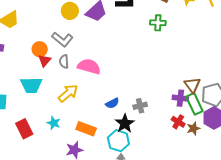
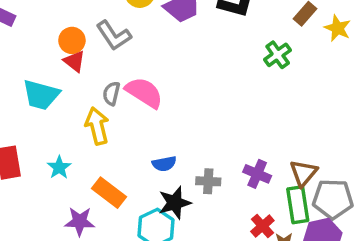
green cross: (158, 23) -> (278, 55), turned 35
red triangle: (45, 61) -> (74, 61), turned -48
gray semicircle: (64, 61) -> (111, 94), moved
yellow arrow: (68, 93) -> (97, 126), turned -80
purple cross: (180, 98) -> (257, 174), moved

